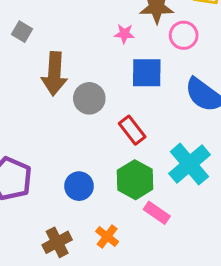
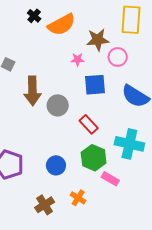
cyan cross: (189, 164) -> (129, 144), turned -32

